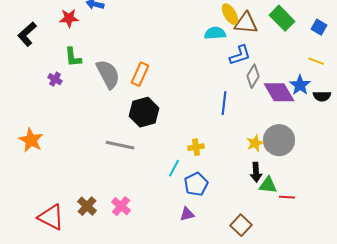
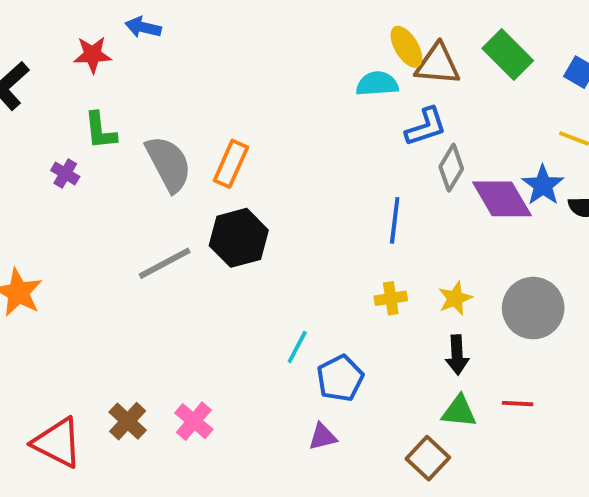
gray circle: (279, 140) -> (533, 308), moved
gray line: (120, 145) -> (165, 263), moved, turned -40
yellow cross: (196, 147) -> (391, 298), moved
green triangle: (268, 185) -> (459, 411), moved

